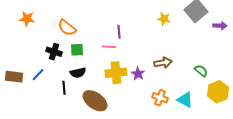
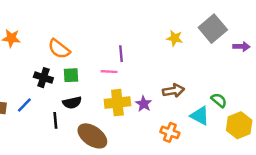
cyan triangle: (185, 100) -> (200, 116), moved

